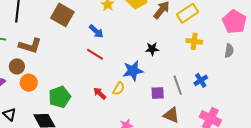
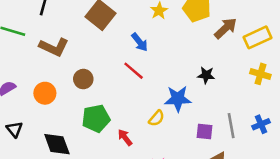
brown circle: (17, 66) -> (83, 79), moved
red arrow: (100, 93) -> (125, 137), moved
green pentagon: (60, 97) -> (96, 118), moved

